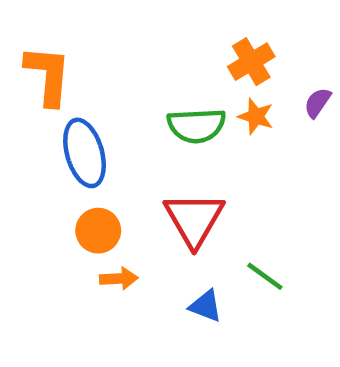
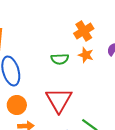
green semicircle: (196, 126) -> (60, 59), size x0.7

